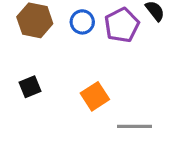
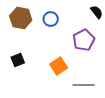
purple pentagon: (122, 25) -> (84, 40), moved

